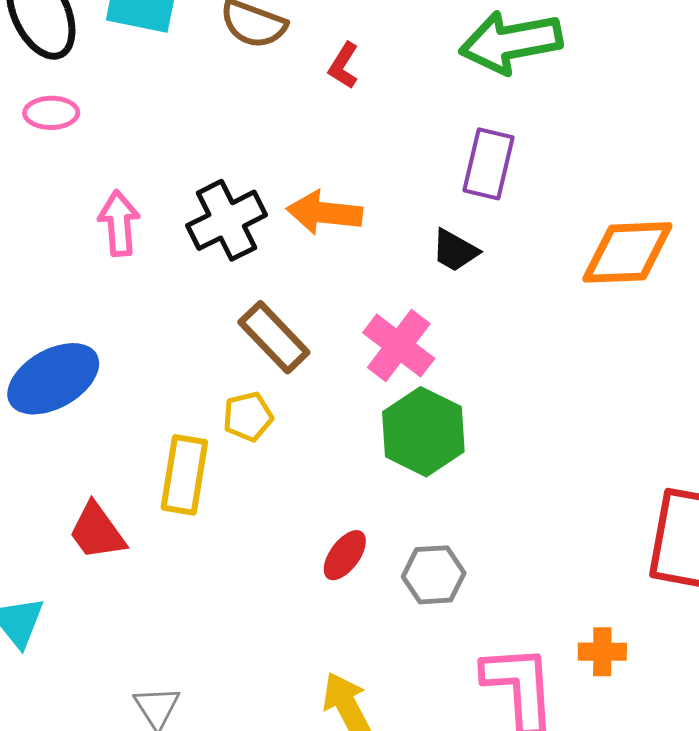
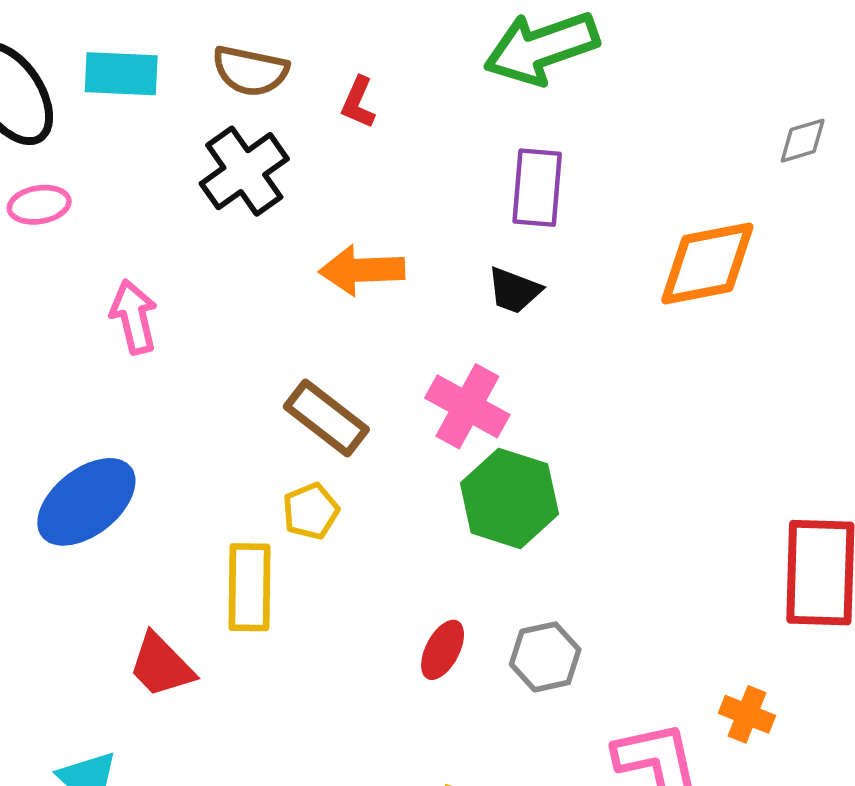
black cross: (227, 220) -> (244, 171), moved
orange cross: (602, 652) -> (747, 714), turned 30

